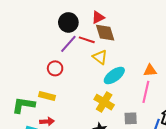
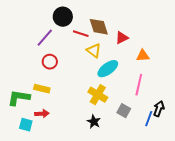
red triangle: (98, 17) -> (122, 38), moved
purple line: (68, 44) -> (45, 38), moved
orange triangle: (150, 70) -> (143, 56), moved
gray square: (131, 118) -> (124, 111), turned 32

